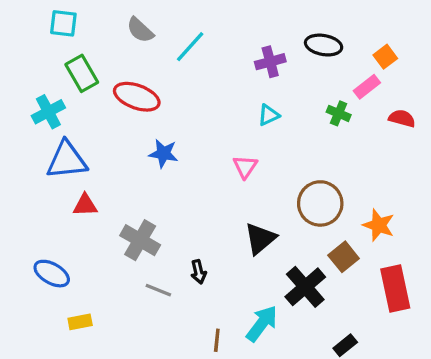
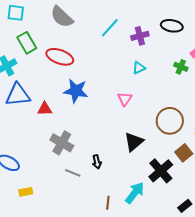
gray semicircle: (140, 30) -> (62, 17), size x1.4
cyan line: (190, 47) -> (110, 28), moved
blue star: (163, 153) -> (76, 91), size x1.4
red triangle: (85, 205) -> (45, 109), moved

